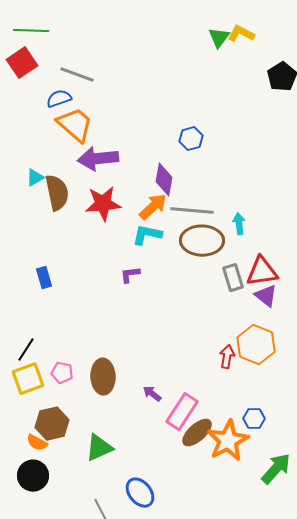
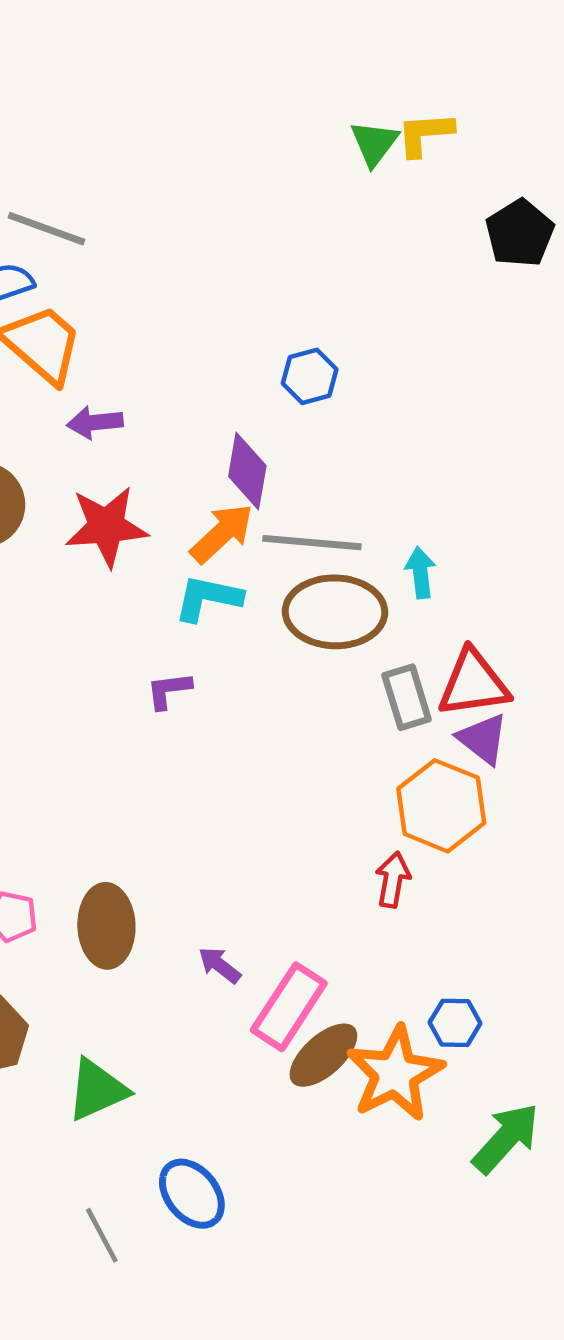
yellow L-shape: (241, 34) -> (425, 134), turned -32
purple arrow: (98, 159) -> (95, 423), size x0.6
orange hexagon: (256, 345) -> (441, 806), moved

